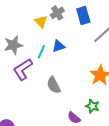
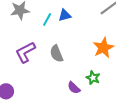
purple L-shape: (23, 69) -> (25, 52), moved

